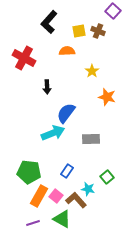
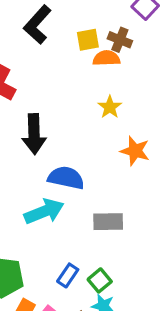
orange semicircle: (67, 51) -> (106, 58), moved
black arrow: (47, 87) -> (34, 134), size x1.6
blue semicircle: (66, 113) -> (66, 178), turned 65
green square: (107, 177) -> (100, 280), moved

